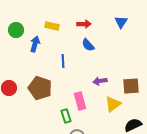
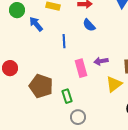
blue arrow: (35, 44) -> (36, 24), turned -56
brown pentagon: (40, 88) -> (41, 86), moved
pink rectangle: (80, 101) -> (81, 68), moved

